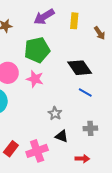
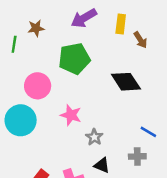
brown arrow: (100, 33) -> (140, 40), moved
pink star: (35, 79) -> (71, 115), moved
blue line: (85, 93) -> (148, 132), moved

